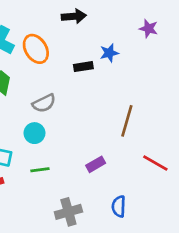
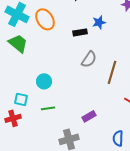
gray semicircle: (44, 103) -> (89, 59), moved, turned -30
purple rectangle: (96, 164) -> (89, 116), moved
blue semicircle: (119, 206) -> (118, 138), moved

